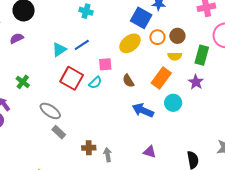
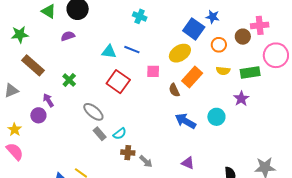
brown circle: (177, 36) -> (243, 37), moved
orange circle: (157, 37) -> (219, 45), moved
blue line: (82, 45) -> (132, 50), turned 49
cyan triangle: (59, 50) -> (109, 52), turned 35
green rectangle: (202, 55) -> (250, 72), turned 60
orange rectangle: (161, 78) -> (192, 77), moved
cyan semicircle: (95, 83) -> (120, 134), moved
gray arrow: (108, 155) -> (146, 161), turned 136

